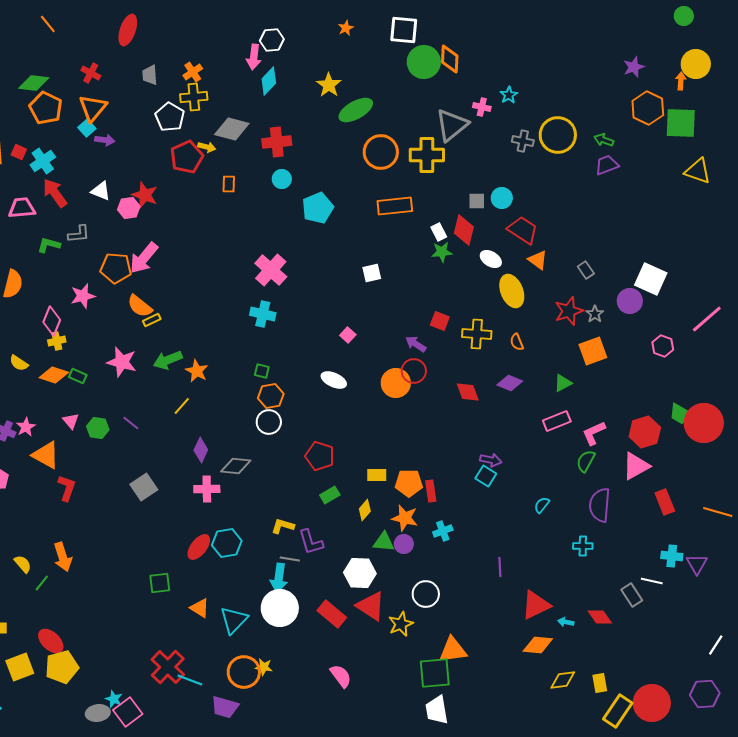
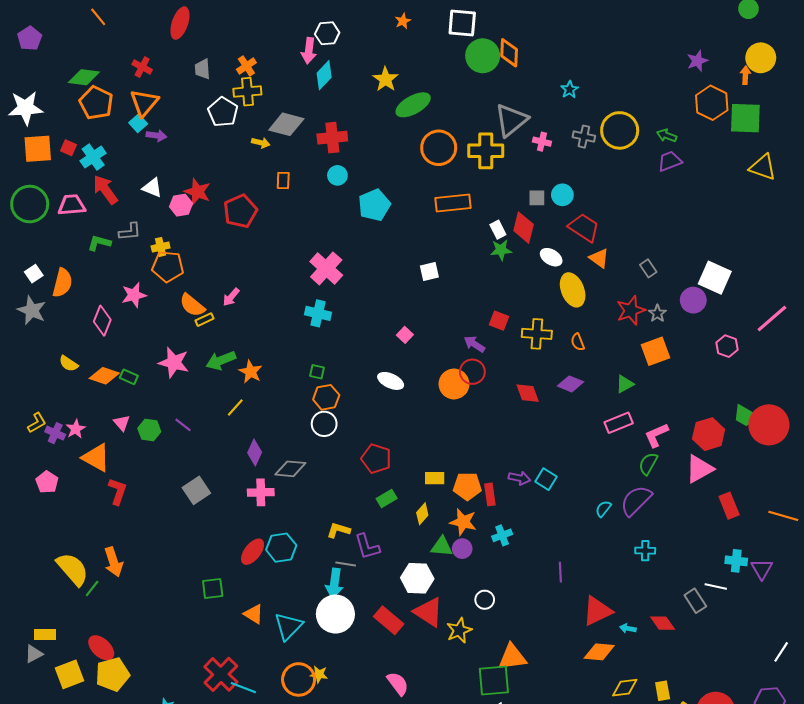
pink cross: (482, 107) -> (542, 142), moved
red pentagon: (187, 157) -> (240, 211), moved
pink arrow: (144, 258) -> (231, 297), moved, size x0.6
yellow cross: (57, 341) -> (161, 247), moved
purple arrow: (491, 460) -> (519, 478), moved
purple semicircle: (600, 505) -> (636, 501), moved, turned 40
yellow semicircle: (23, 564) -> (73, 569), size x1.8
white circle: (426, 594) -> (485, 600), size x0.7

